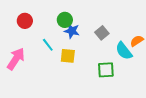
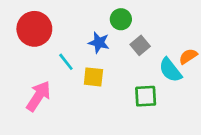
green circle: (65, 20) -> (121, 19), moved
red circle: (25, 21) -> (34, 29), size x1.6
pink arrow: (16, 59) -> (38, 96), moved

